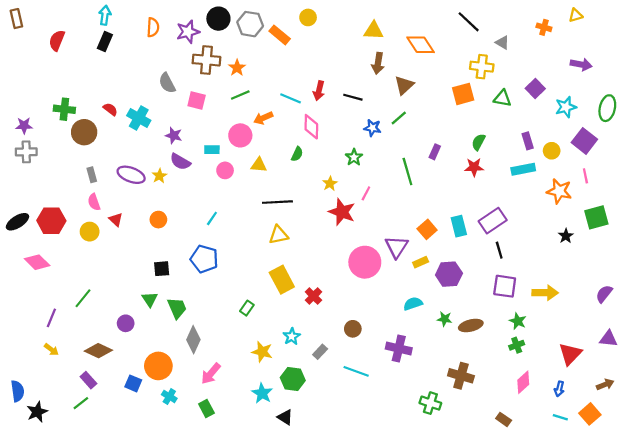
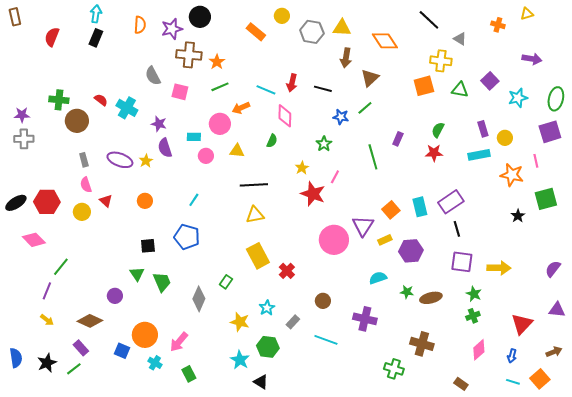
gray hexagon: (250, 24) -> (312, 32), moved
purple square: (584, 141) -> (550, 132), moved, turned 35
purple semicircle: (180, 162) -> (165, 148), turned 42
green line: (83, 298) -> (61, 267), moved
gray diamond: (193, 340) -> (199, 299), moved
pink arrow: (211, 374) -> (179, 342), moved
black star: (37, 412) -> (47, 363), moved

